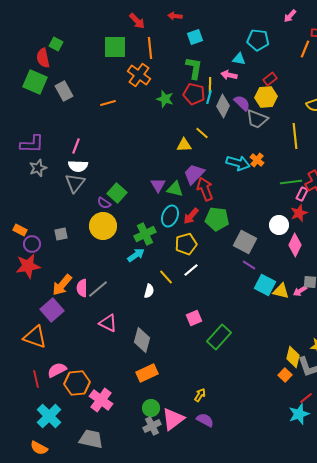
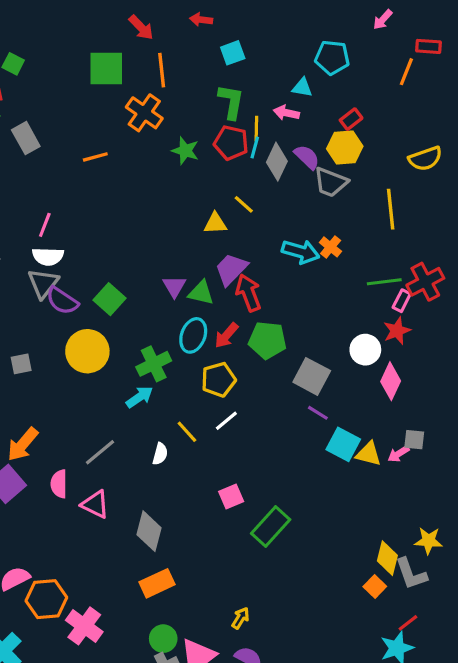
purple semicircle: (104, 203) -> (62, 301), moved, size x1.5
pink semicircle: (82, 288) -> (59, 484), moved
gray line: (98, 289) -> (100, 452), moved

